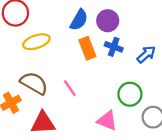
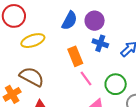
orange rectangle: (87, 48) -> (75, 56), moved
pink line: (70, 88) -> (86, 78), moved

